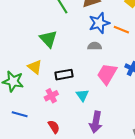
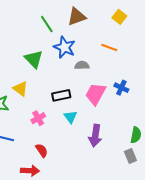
blue star: (99, 23) -> (64, 47), moved, turned -30
black rectangle: (64, 75) -> (61, 95), moved
purple arrow: (96, 122) -> (95, 136), moved

